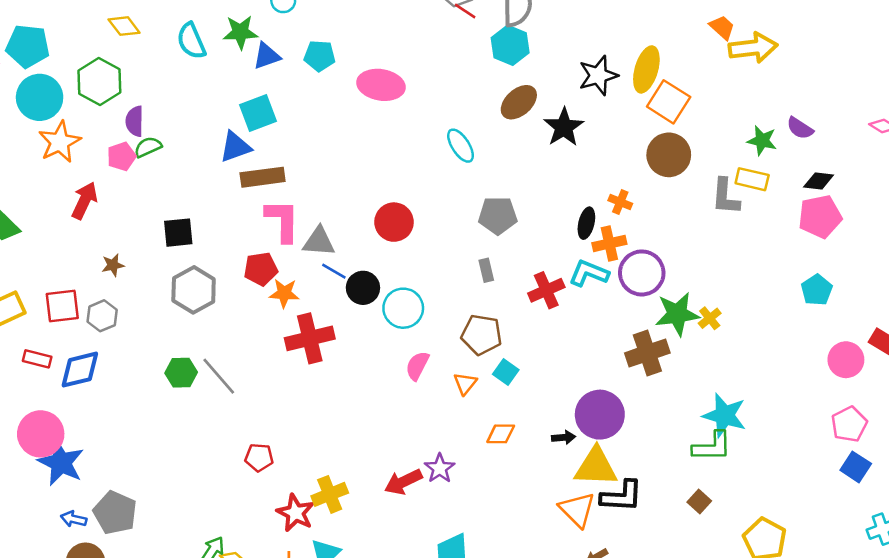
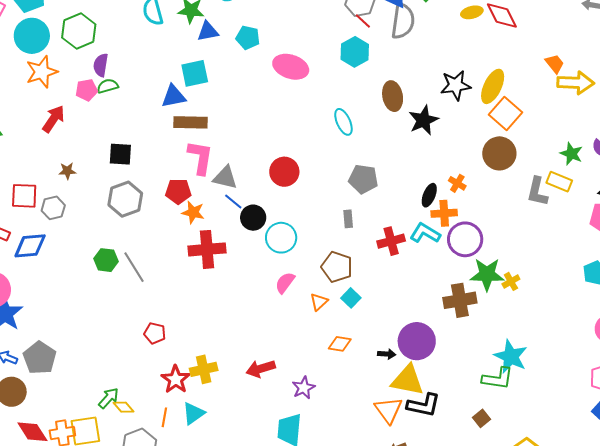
cyan hexagon: (510, 45) -> (355, 52), moved
brown ellipse: (519, 102) -> (393, 96), turned -68
purple star: (440, 468) -> (304, 388), moved

